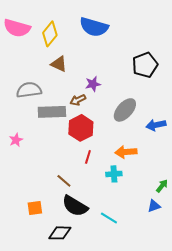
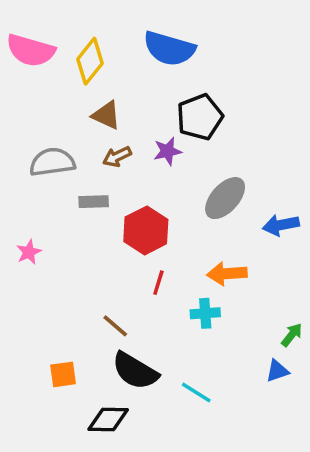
black pentagon: (145, 65) -> (200, 117), moved
brown arrow: (78, 100) -> (117, 157), moved
gray rectangle: (52, 112) -> (94, 202), size x0.6

